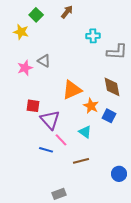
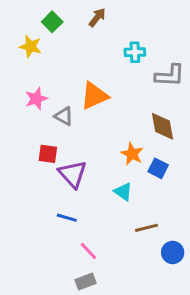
gray triangle: (44, 61) -> (64, 116), moved
orange triangle: (72, 90) -> (94, 96), moved
pink line: (61, 140) -> (88, 251), moved
brown line: (81, 161) -> (147, 228), moved

